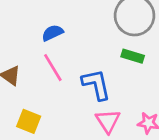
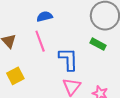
yellow square: (29, 121) -> (15, 76), turned 30

